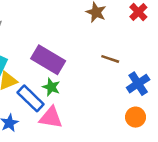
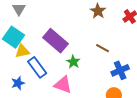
green star: (51, 87) -> (73, 62), moved
pink triangle: (51, 118) -> (63, 85), moved

